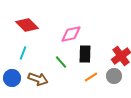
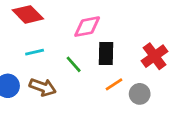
cyan line: (23, 53) -> (35, 52), moved, turned 56
gray circle: (114, 76) -> (140, 94), moved

